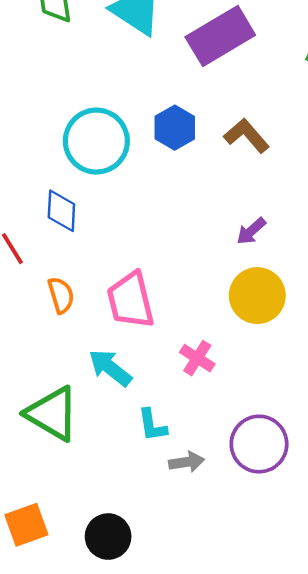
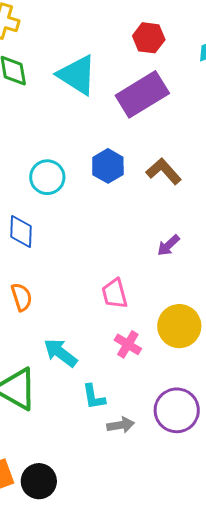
cyan circle: (96, 141) -> (47, 177), size x0.7
yellow circle: (257, 296) -> (179, 326), moved
pink trapezoid: (131, 300) -> (115, 294), moved, size x0.7
black circle: (108, 537) -> (39, 481), moved

